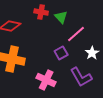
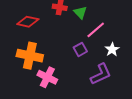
purple L-shape: (81, 77) -> (101, 74), turned -85
pink cross: (46, 80) -> (47, 77), moved

